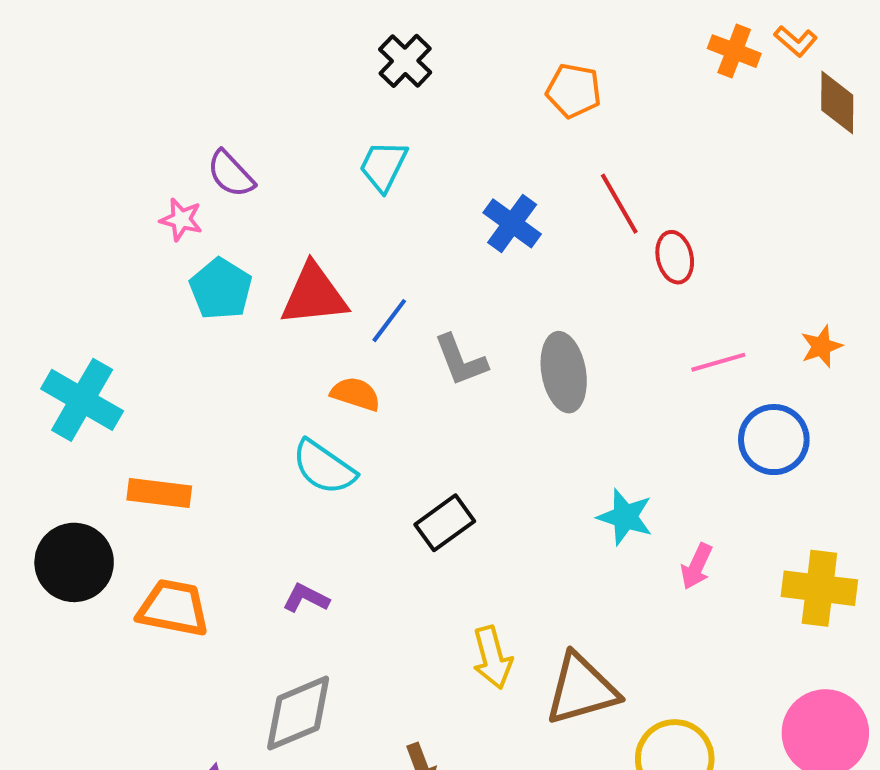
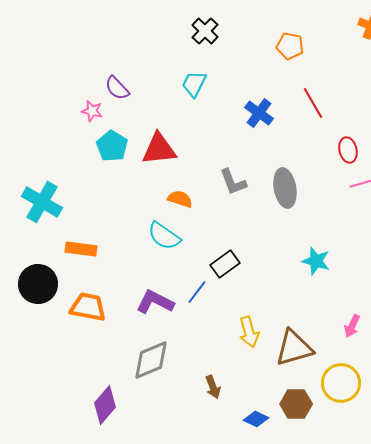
red ellipse: (675, 257) -> (348, 150), moved
blue line: (389, 321) -> (197, 292), moved
pink arrow: (697, 566) -> (352, 326), moved
purple L-shape: (306, 598) -> (155, 302), size x1.6

